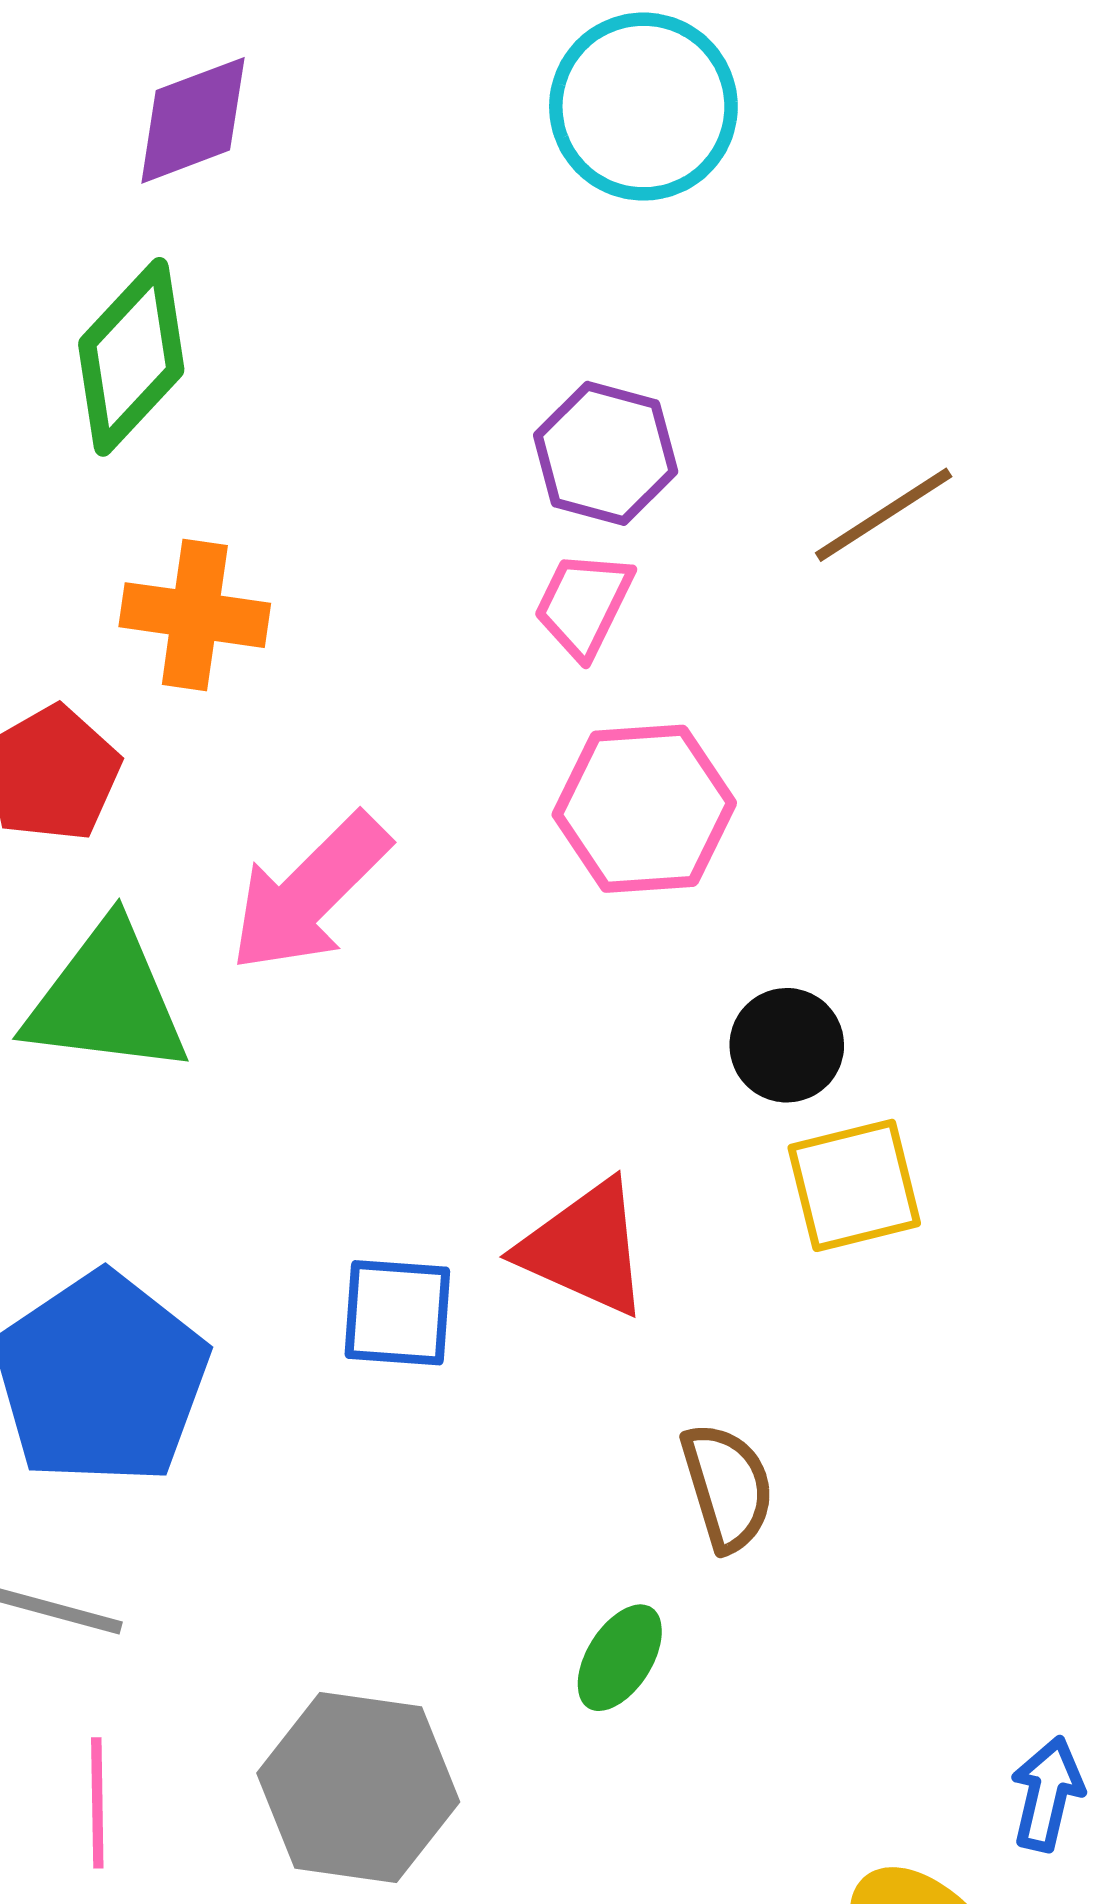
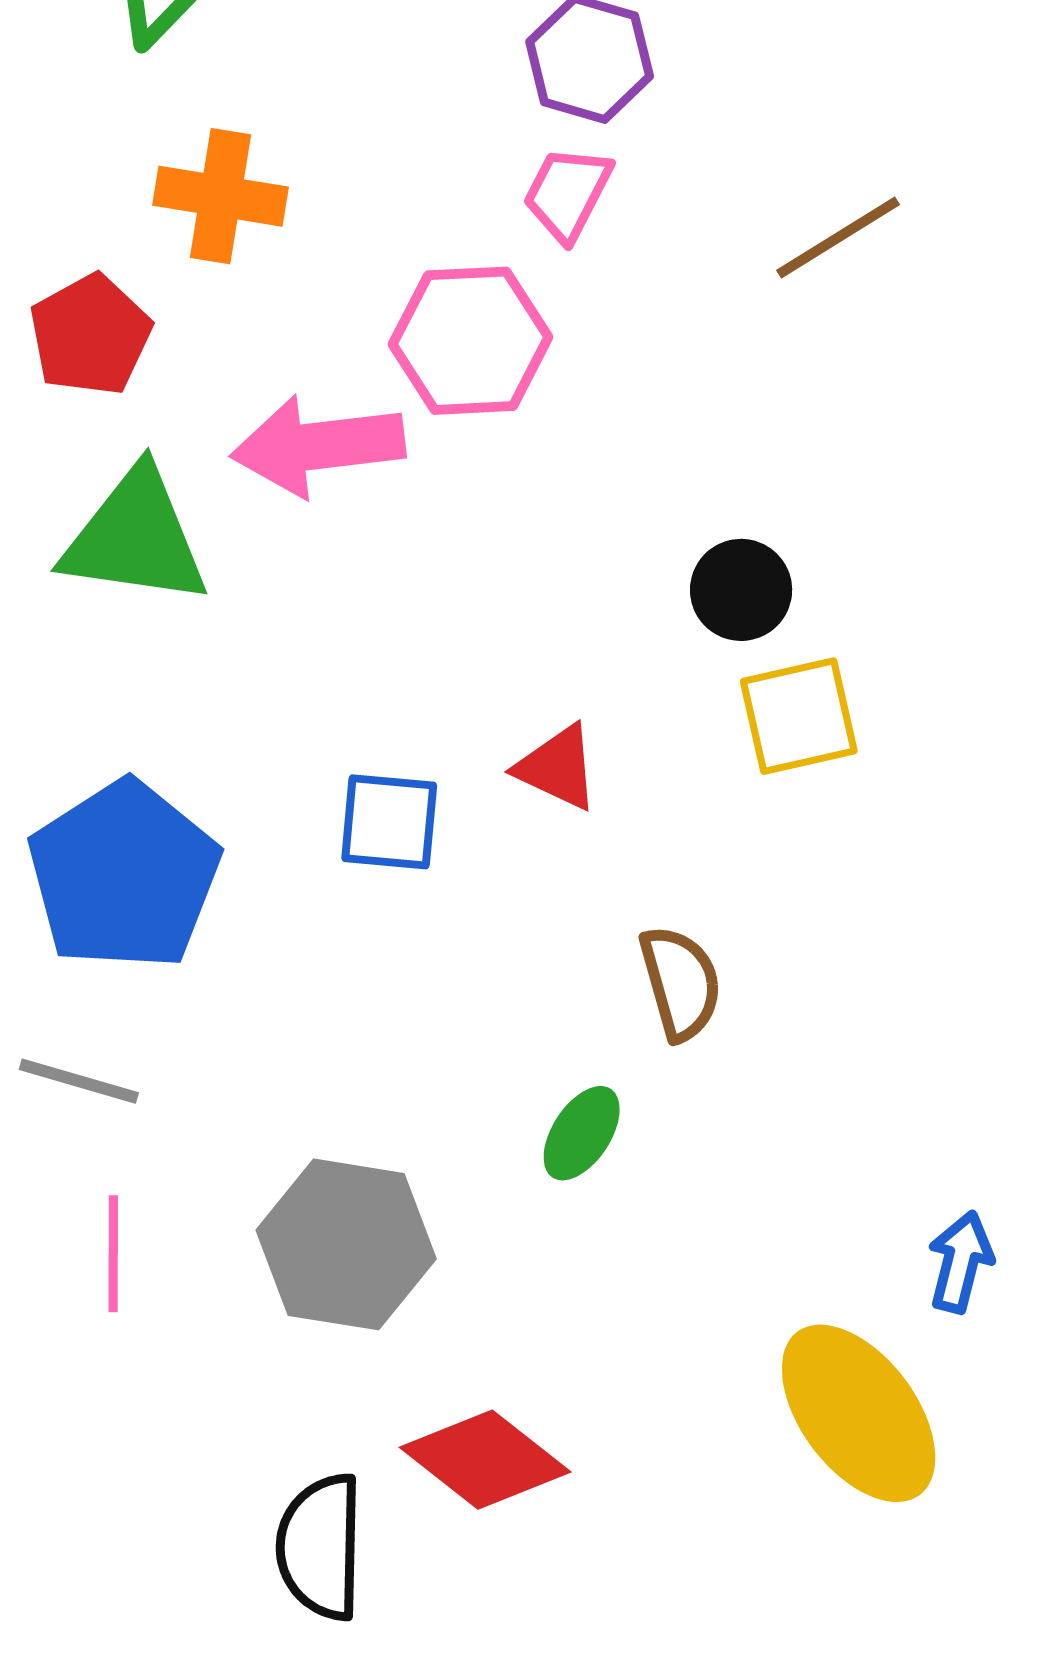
brown line: (884, 515) -> (838, 238), moved
pink hexagon: (644, 809) -> (471, 341), moved
pink arrow: (309, 893) -> (318, 446), turned 37
red triangle: (585, 1248) -> (557, 767), size x0.7

